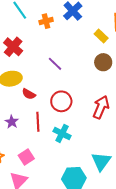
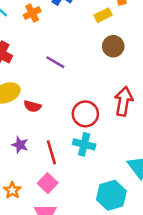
yellow rectangle: (101, 36) -> (103, 15), turned -56
red circle: (61, 101) -> (85, 114), moved
red line: (38, 122) -> (51, 152), moved

